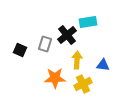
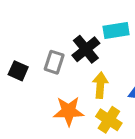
yellow cross: (83, 84) -> (109, 120), turned -30

